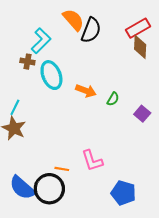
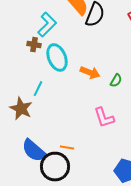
cyan line: (15, 107) -> (38, 89), moved
pink L-shape: (92, 161) -> (104, 118), moved
blue semicircle: (22, 188) -> (34, 151), moved

